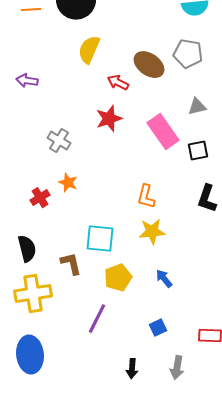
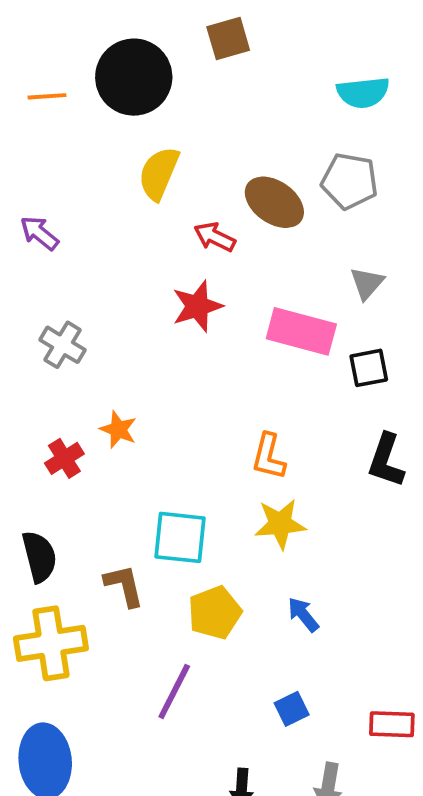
purple arrow: (27, 81) -> (39, 233), turned 30
gray triangle: (197, 107) -> (367, 283), turned -36
pink rectangle: (163, 132) -> (301, 331), turned -40
gray cross: (59, 141) -> (62, 345), moved

